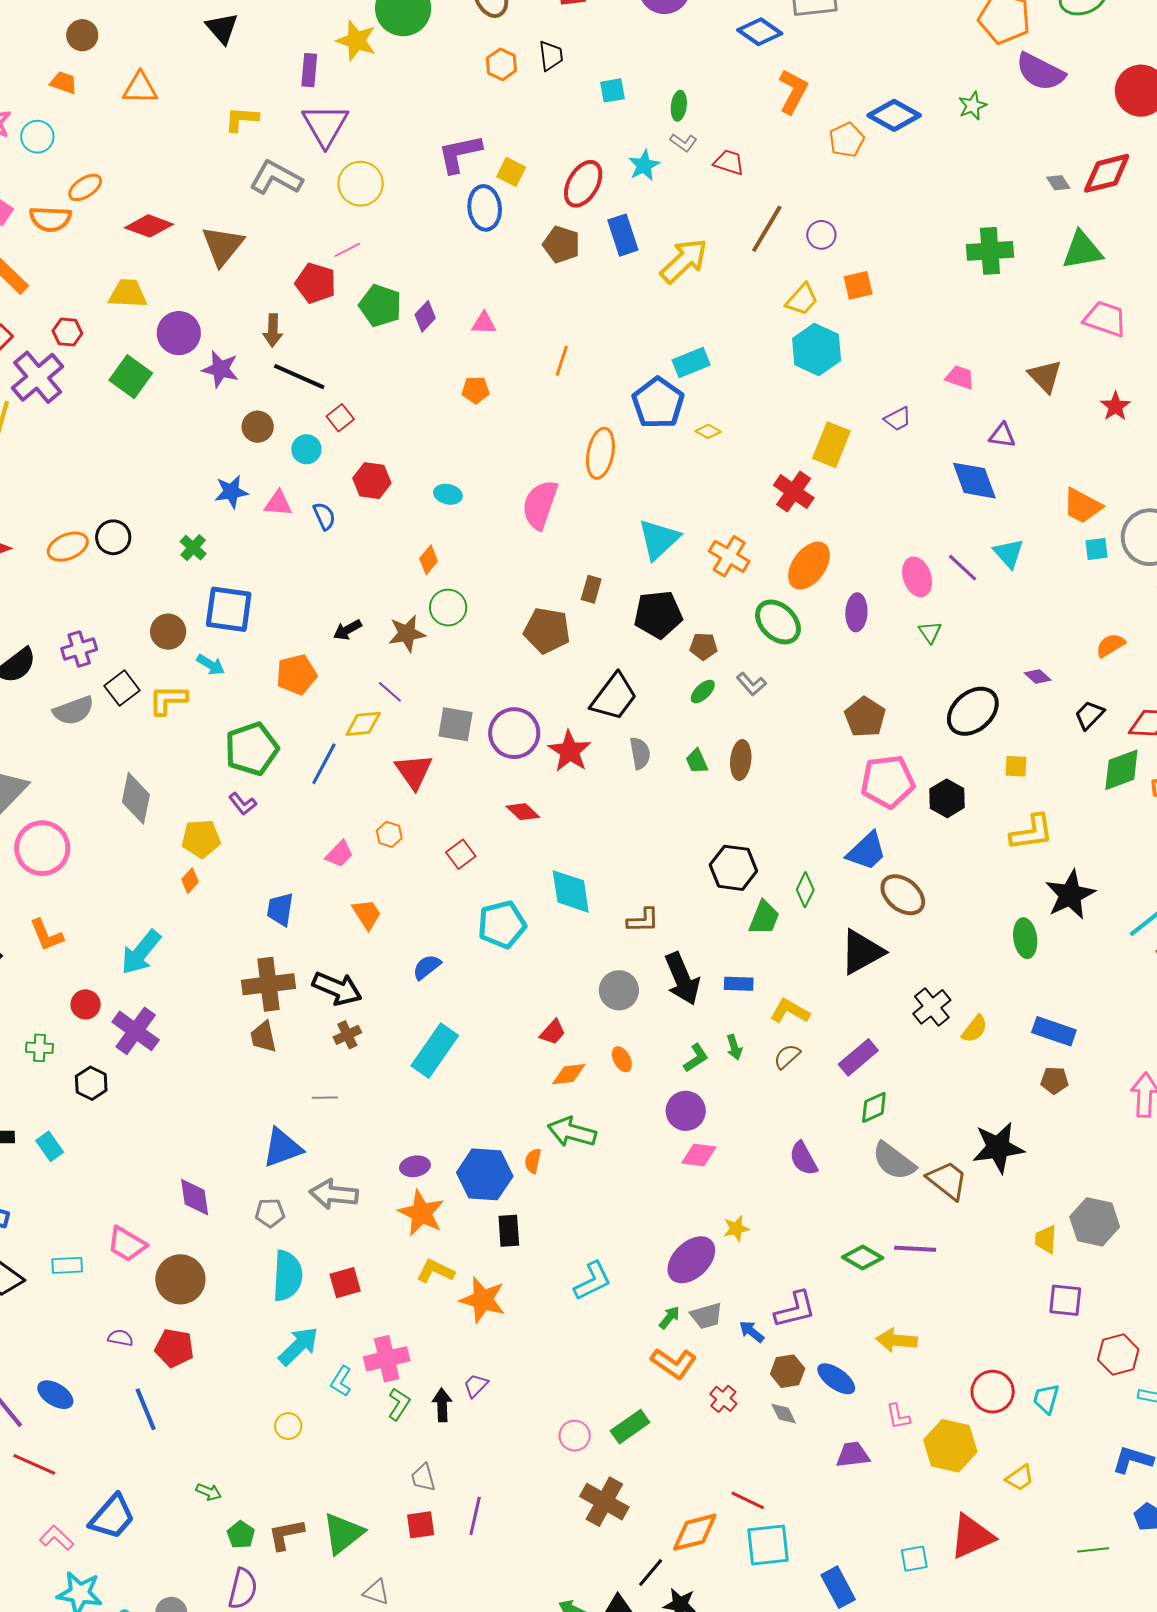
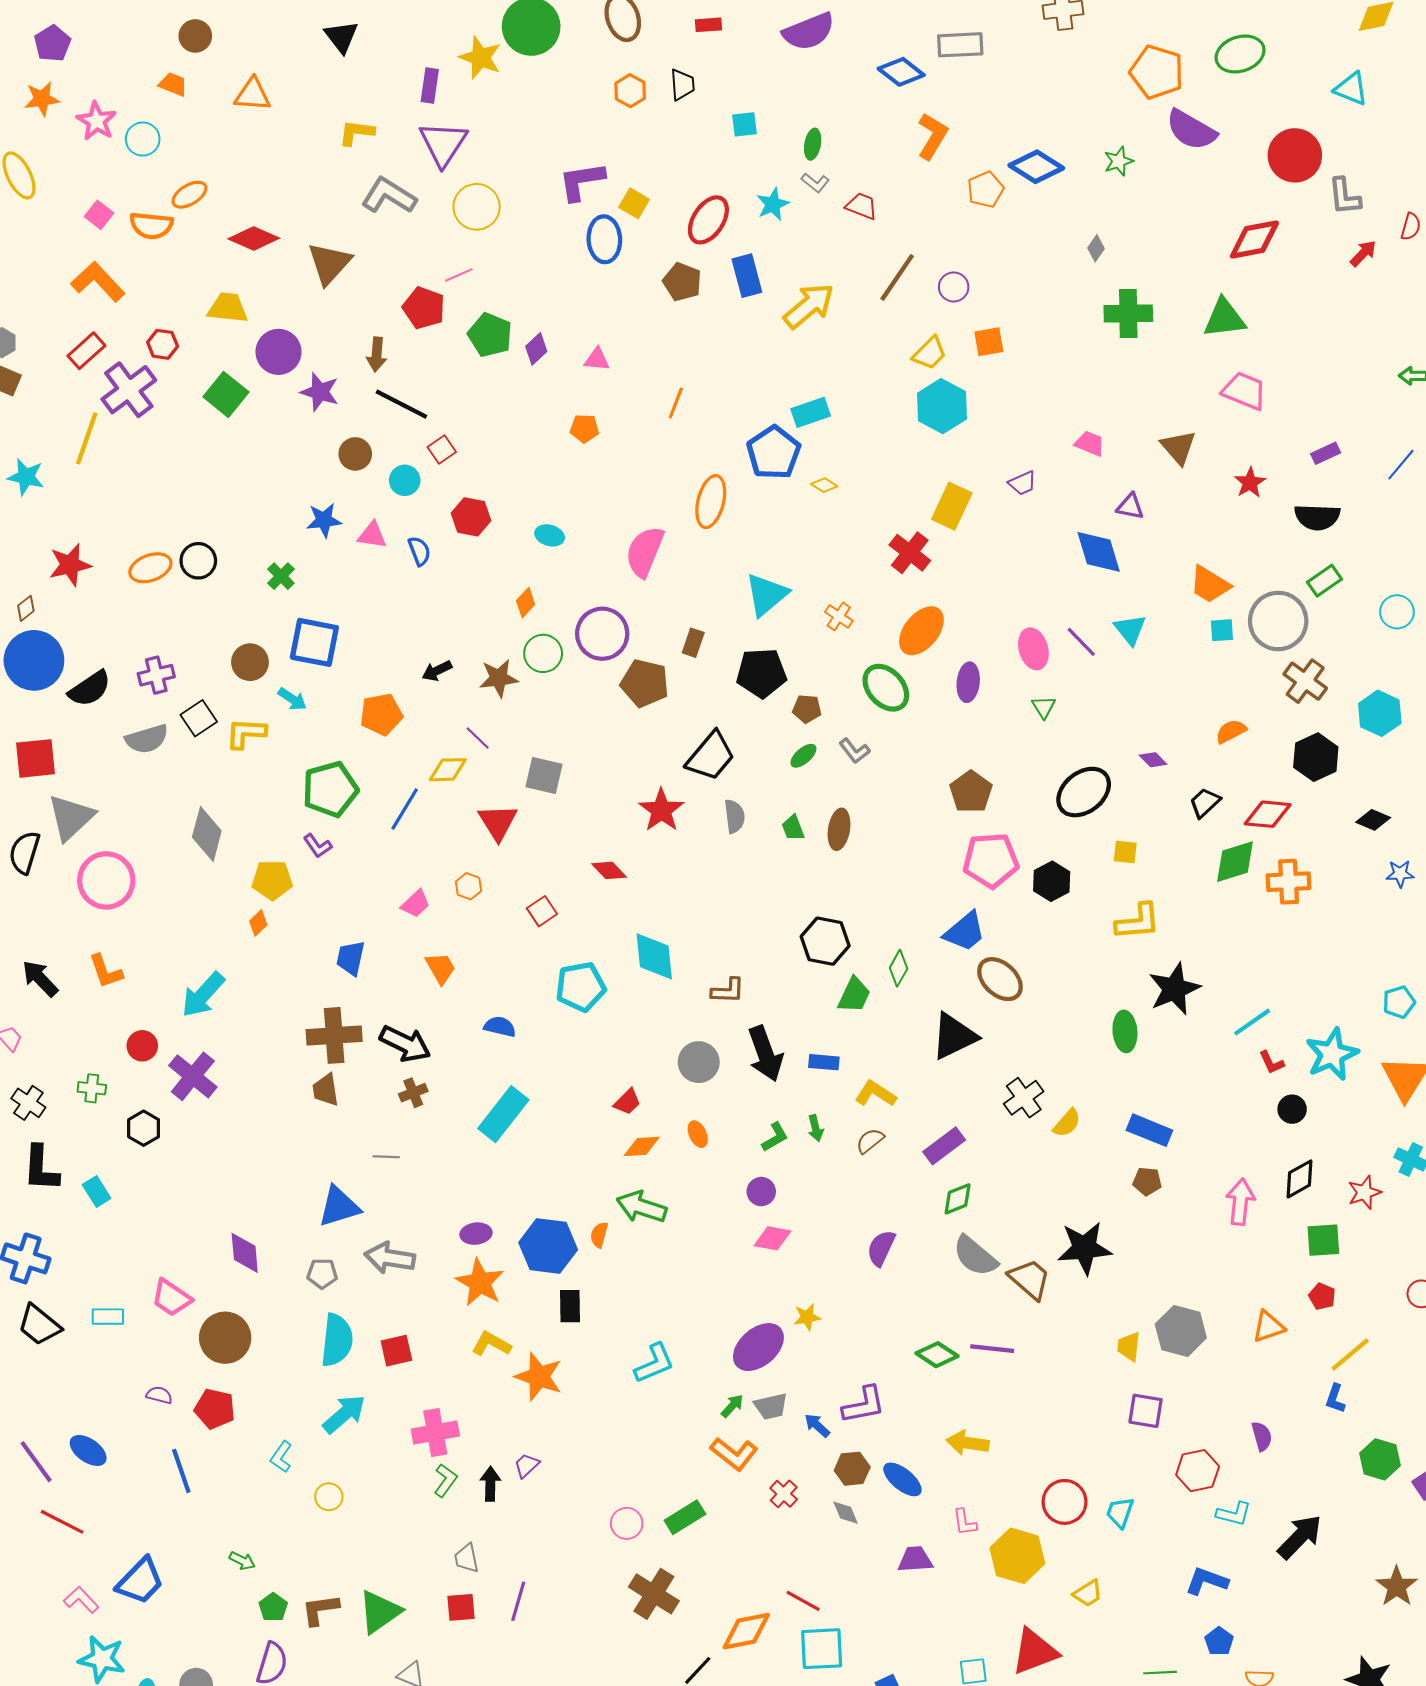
gray diamond: (1058, 183) -> (1096, 248), moved, turned 65
orange cross: (729, 556) -> (839, 616), size x0.7
purple circle: (514, 733) -> (602, 634), moved
blue semicircle: (427, 967) -> (500, 1027), turned 48
purple circle: (686, 1111) -> (761, 1192), size x0.7
purple semicircle: (803, 1159) -> (881, 1248), turned 51
cyan L-shape: (341, 1381) -> (281, 1457), moved

